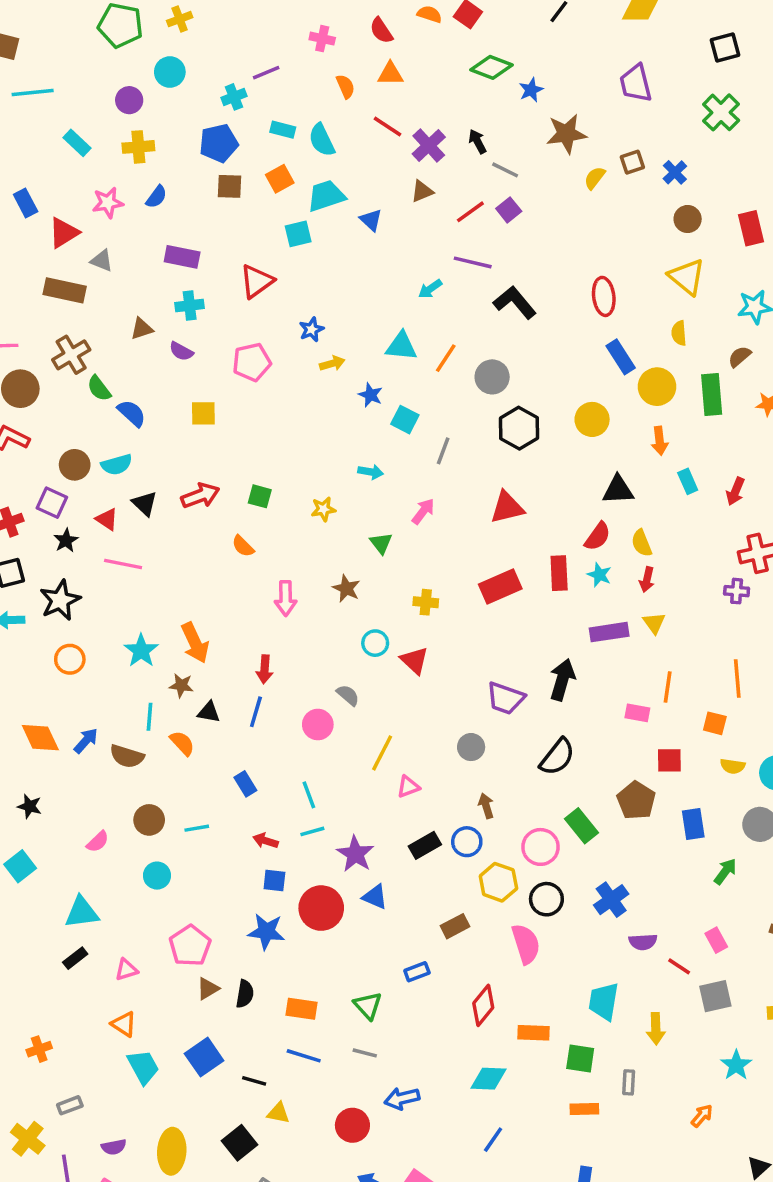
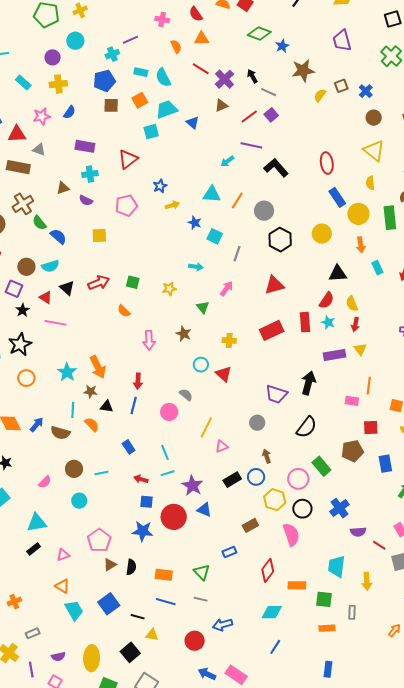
red triangle: (64, 233) -> (17, 134), turned 30
brown pentagon: (636, 800) -> (352, 451), turned 30

